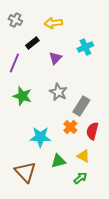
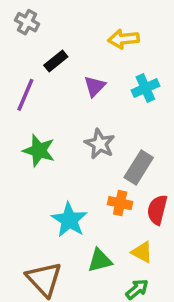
yellow arrow: (53, 23) -> (123, 39), moved
cyan cross: (85, 47) -> (145, 88), moved
orange cross: (70, 127) -> (120, 203), turned -32
cyan star: (40, 137) -> (69, 220), turned 30

